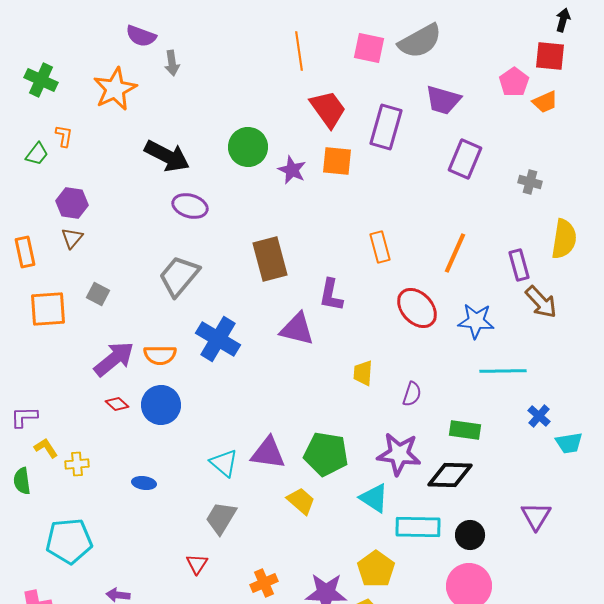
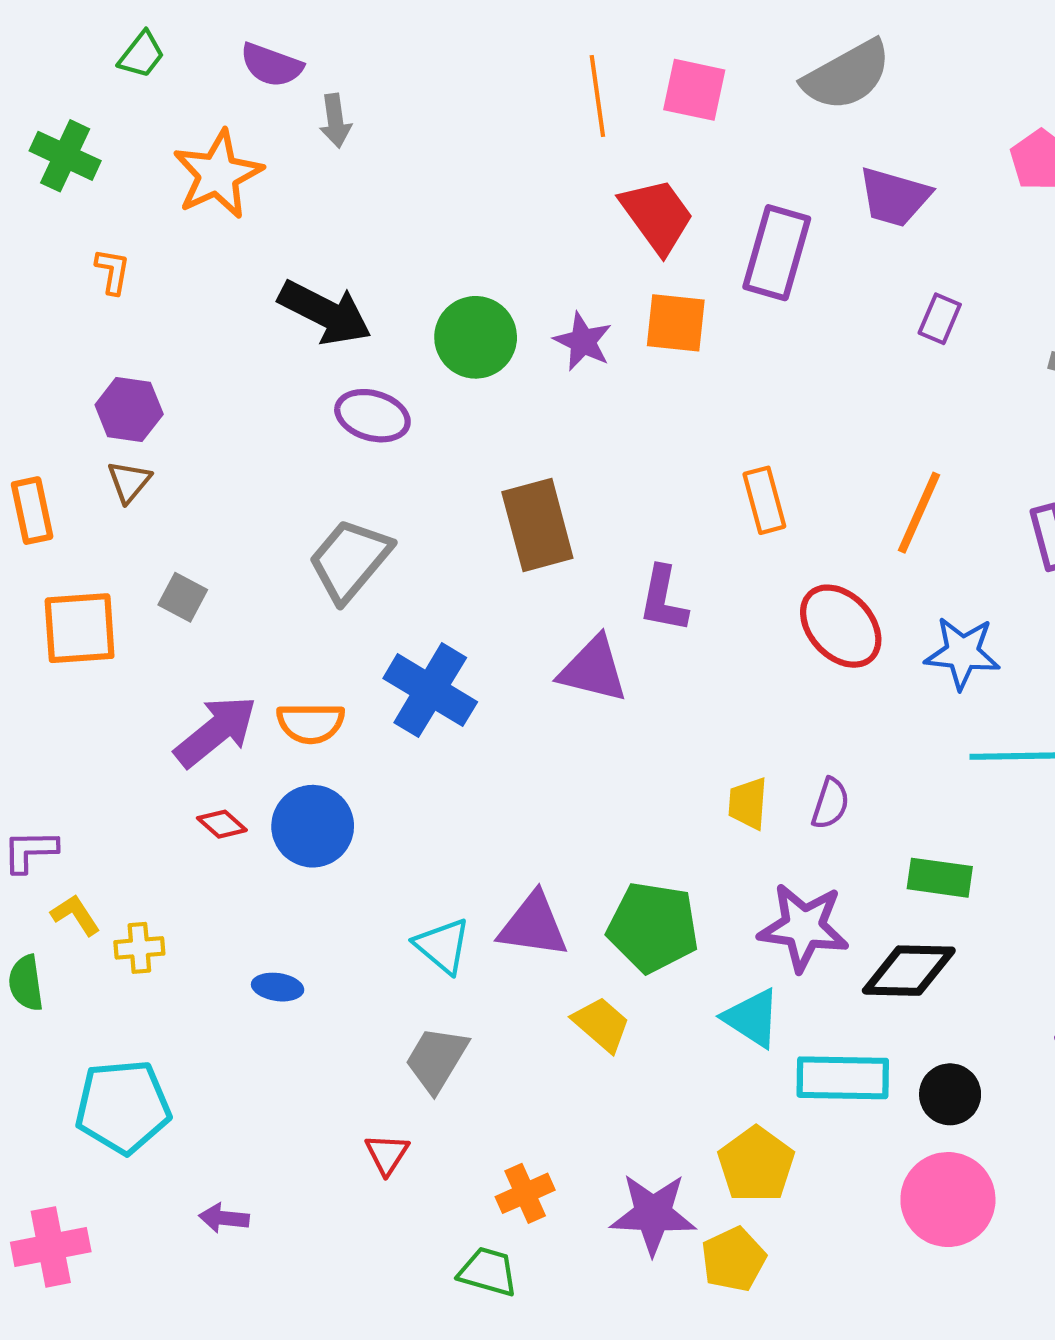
pink square: (369, 48) -> (694, 90), moved
green circle: (248, 147) -> (476, 337), moved
green trapezoid: (37, 154) -> (141, 55), moved
purple rectangle: (465, 159) -> (940, 319), size x0.6
yellow trapezoid: (363, 373) -> (748, 803), moved

